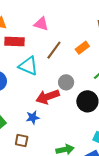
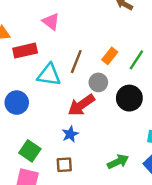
pink triangle: (41, 24) -> (51, 21), turned 35
orange rectangle: (82, 48) -> (110, 56), moved
brown line: (54, 50) -> (76, 62), moved

